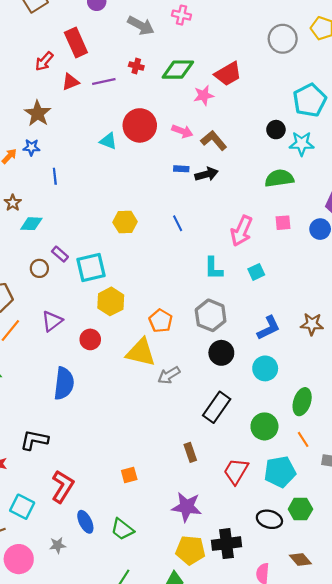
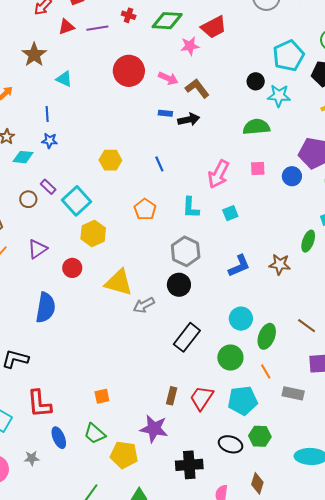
cyan triangle: (108, 141) -> (64, 79), moved
blue star: (31, 147) -> (50, 141), moved
cyan square: (91, 267) -> (77, 201), turned -32
orange pentagon: (161, 321) -> (145, 209), moved
black circle: (221, 353) -> (179, 285), moved
cyan circle: (265, 368) -> (241, 319), moved
brown rectangle: (190, 452) -> (172, 396), moved, turned 30
red L-shape: (63, 487) -> (39, 404), turned 140
green trapezoid: (122, 529) -> (95, 434), moved
yellow pentagon: (190, 550) -> (124, 455), moved
brown diamond: (300, 560) -> (257, 483), turned 55

